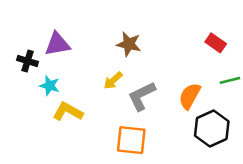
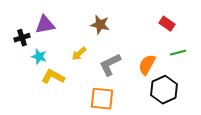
black cross: (28, 61) -> (22, 38), turned -35
yellow arrow: (113, 80) -> (79, 54), moved

